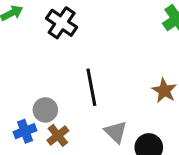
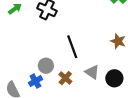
brown cross: (58, 135) -> (65, 78), moved

